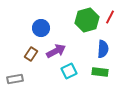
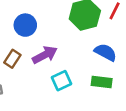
blue semicircle: (103, 49) -> (105, 52), turned -66

